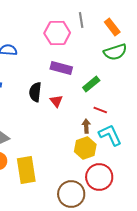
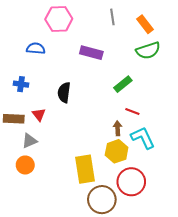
pink hexagon: (57, 33) -> (59, 19), moved
purple rectangle: (61, 68) -> (91, 53), moved
red triangle: (56, 101) -> (39, 115), moved
yellow rectangle: (26, 170) -> (85, 169), moved

